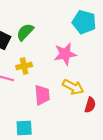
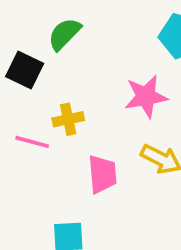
green semicircle: (25, 32) -> (64, 34), moved

